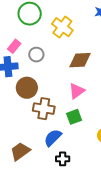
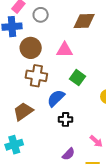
pink triangle: (77, 91) -> (65, 50), moved, turned 36
brown cross: (44, 109) -> (36, 76), moved
green square: (74, 117) -> (77, 78), turned -35

